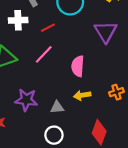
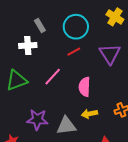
red line: (48, 28) -> (74, 52), moved
gray triangle: (57, 107) -> (66, 126), size x1.5

